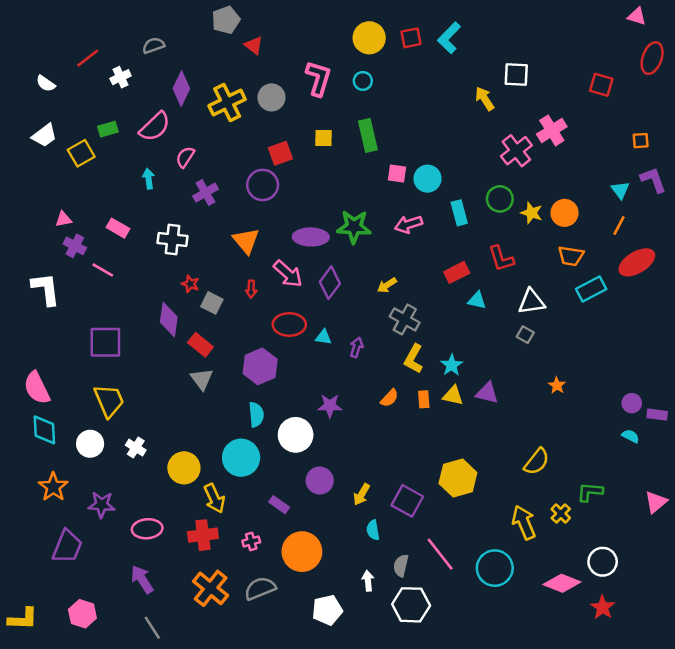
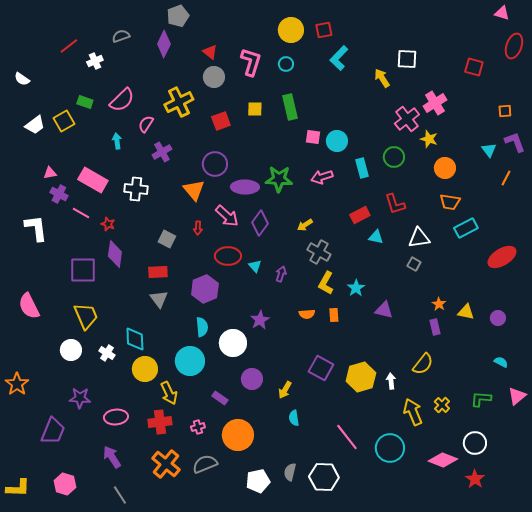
cyan L-shape: (449, 38) -> (339, 58), moved
red triangle: (254, 45) -> (210, 52), moved
white semicircle: (46, 83) -> (22, 79), moved
purple diamond: (181, 89) -> (164, 44), moved
yellow cross: (227, 102) -> (179, 102), moved
green rectangle: (108, 129) -> (85, 102), turned 35
white trapezoid: (44, 135) -> (35, 125), moved
purple circle: (263, 185) -> (215, 164), moved
yellow star: (532, 213) -> (429, 139), moved
orange line: (619, 226) -> (506, 178), moved
pink rectangle: (118, 228) -> (93, 180), size x1.6
red ellipse: (637, 262) -> (502, 257), moved
red star: (190, 284) -> (108, 224), moved
purple diamond: (169, 319) -> (115, 254), moved
cyan triangle: (323, 337) -> (255, 266), turned 40
red rectangle: (200, 345) -> (158, 272), turned -42
yellow triangle: (453, 396) -> (466, 312), moved
orange semicircle: (389, 398) -> (307, 314), turned 42
purple star: (330, 406) -> (260, 320), turned -30
purple rectangle: (657, 415) -> (435, 327), moved, turned 70
cyan diamond: (44, 430) -> (135, 339), moved
cyan semicircle: (630, 436) -> (501, 362), moved
orange star: (53, 487) -> (17, 384), moved
green L-shape: (590, 492) -> (481, 399), moved
purple square: (407, 501) -> (321, 368), moved
gray semicircle: (401, 566) -> (290, 472), moved
white arrow: (368, 581) -> (391, 381), moved

